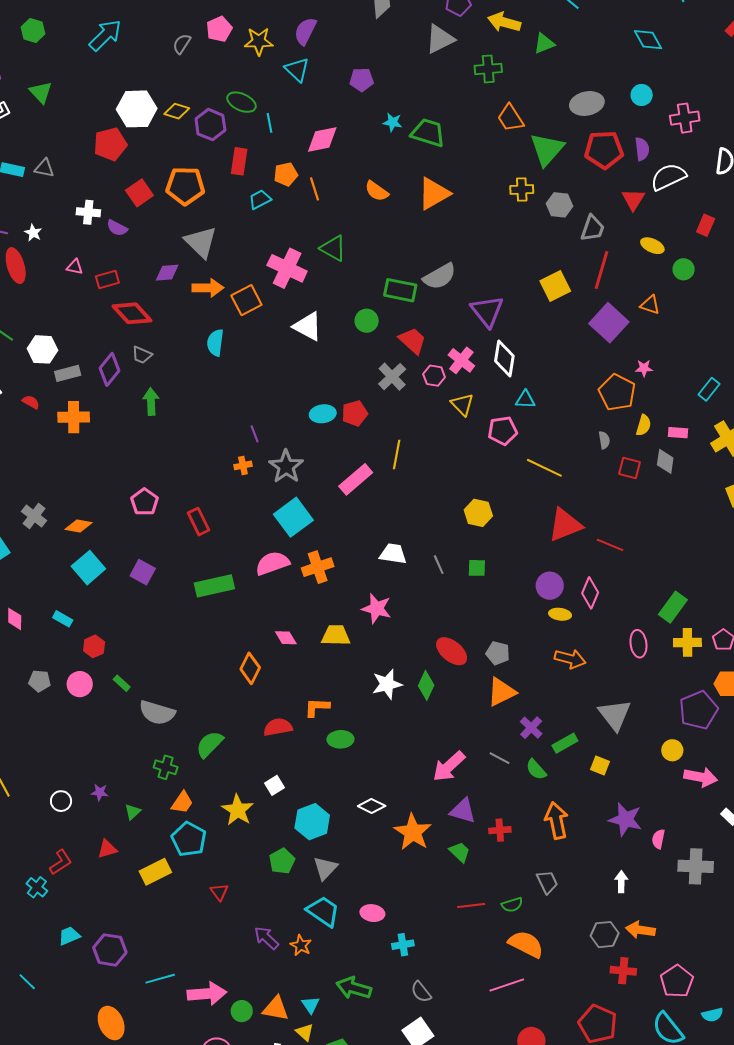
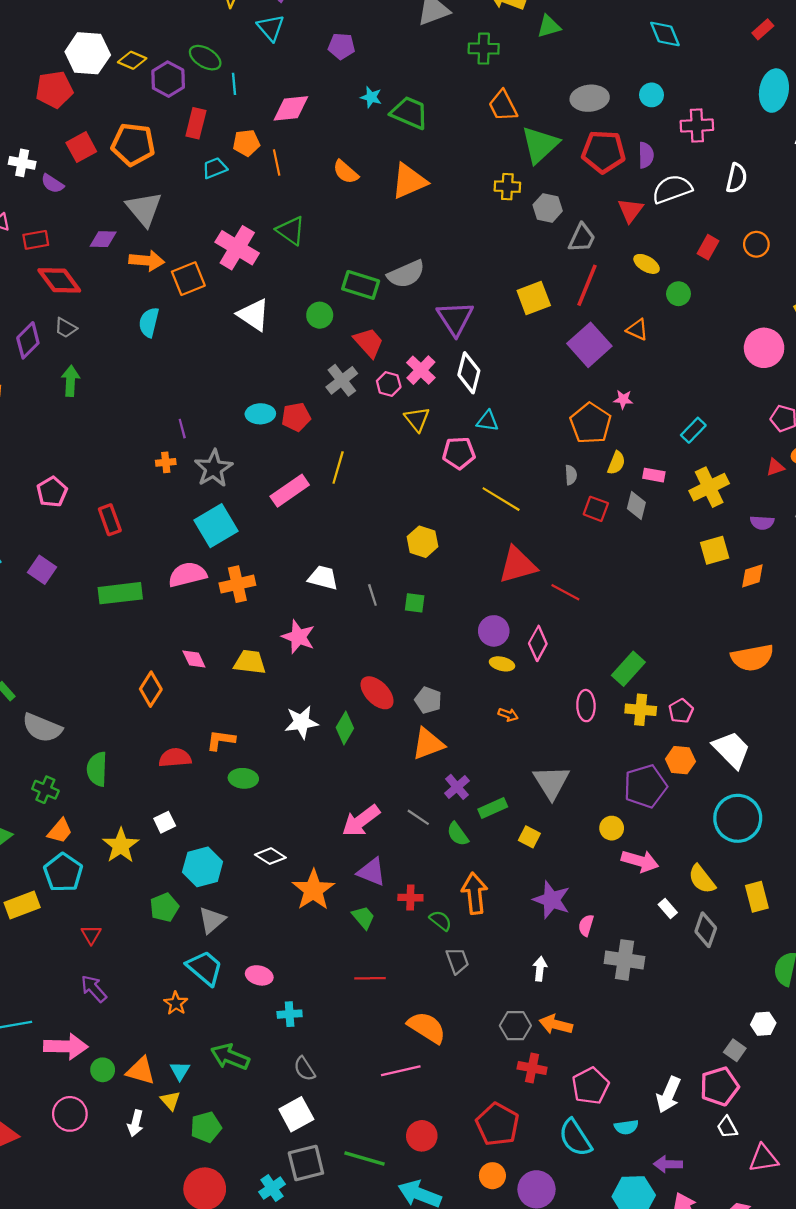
orange arrow: (570, 659) -> (508, 715), size x0.6
green semicircle: (210, 744) -> (97, 769), turned -48
green semicircle: (512, 905) -> (441, 921), moved, turned -130
purple arrow: (266, 938) -> (94, 989), moved

